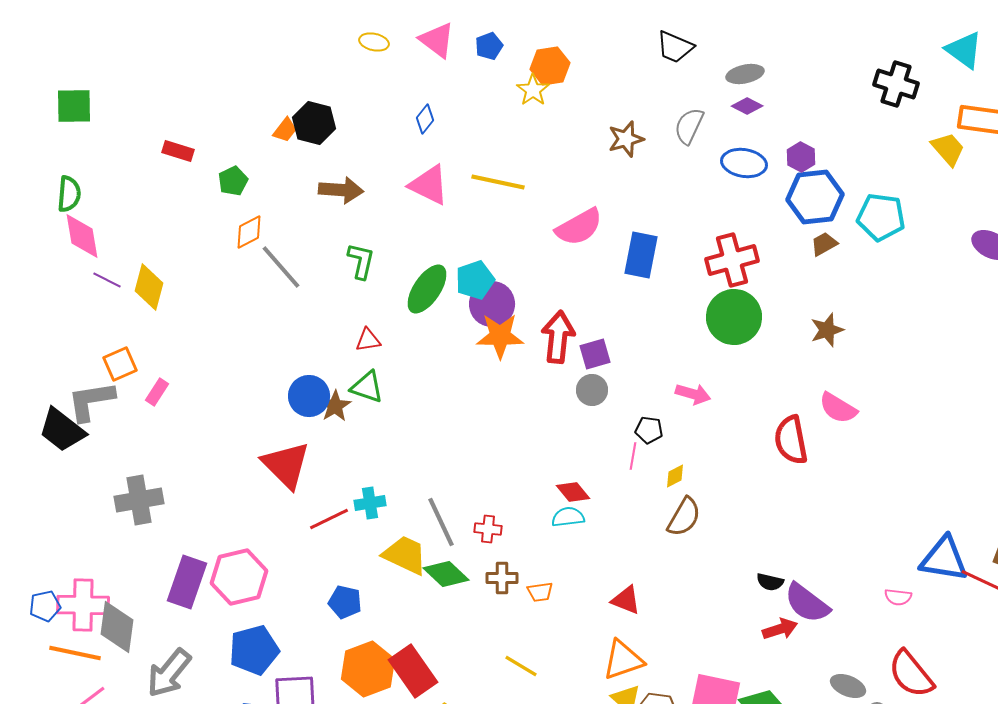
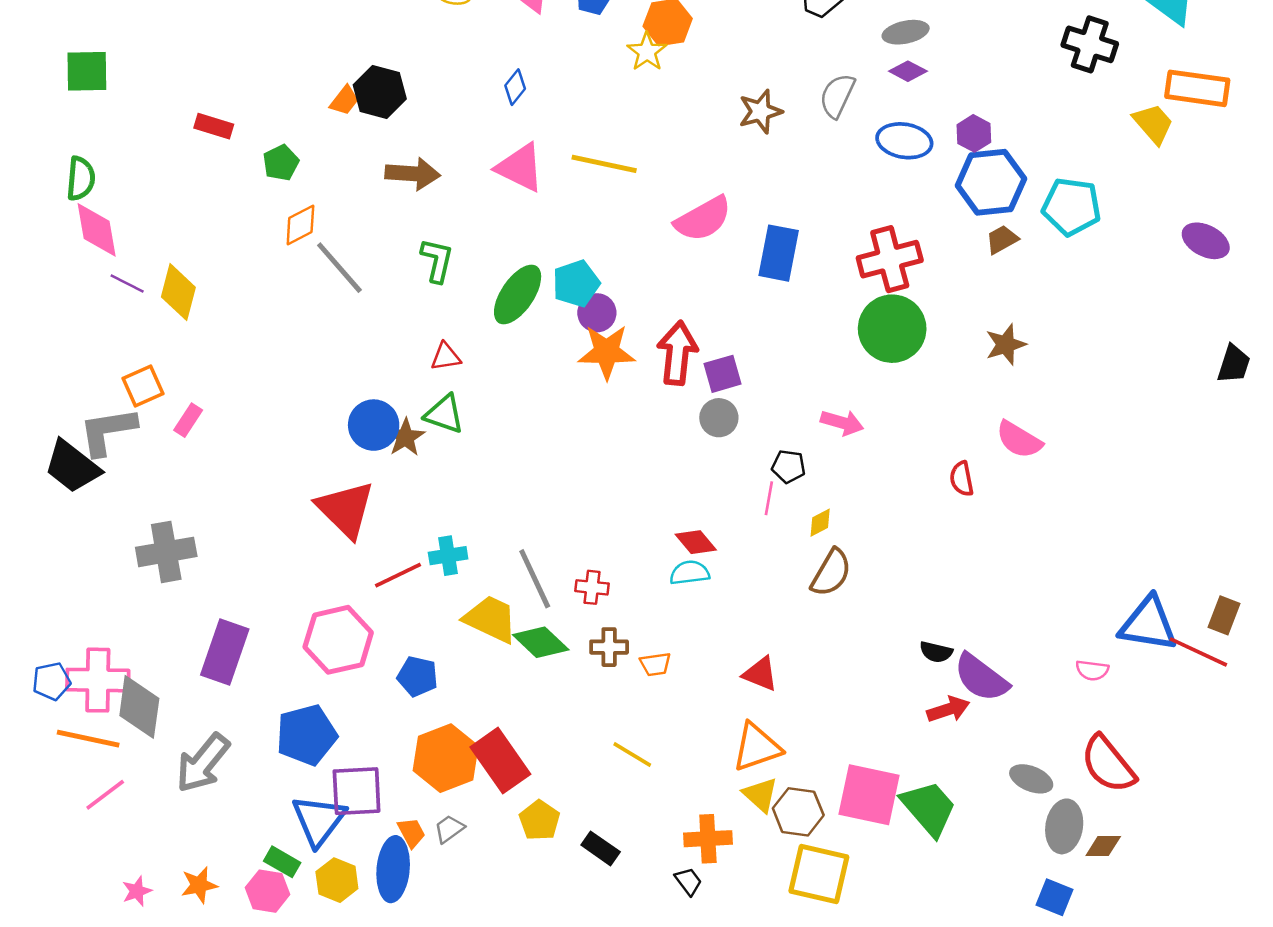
purple circle: (492, 304) -> (597, 313), size x0.7
red semicircle: (791, 440) -> (962, 479), size x0.6
pink hexagon: (239, 577) -> (338, 640), moved

